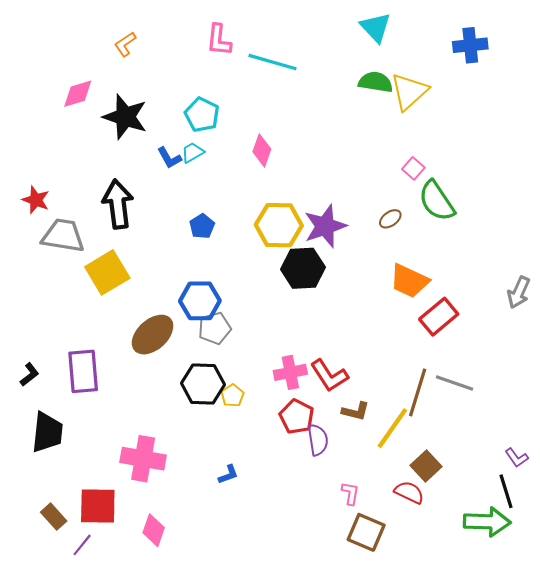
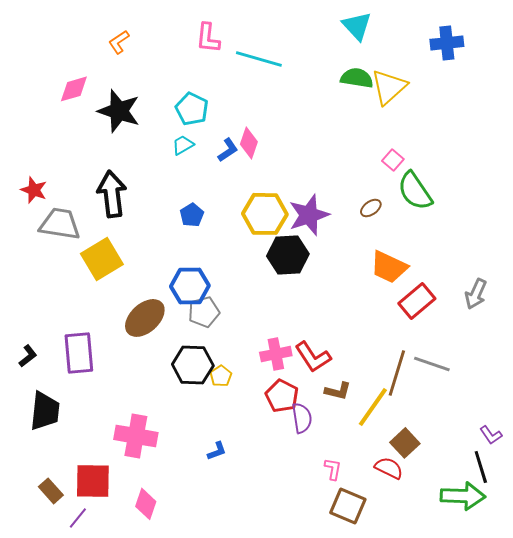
blue L-shape: (169, 158) -> (228, 150), moved, turned -95
gray arrow: (519, 292) -> (476, 294), moved

